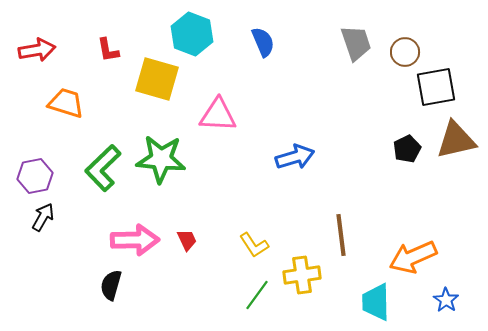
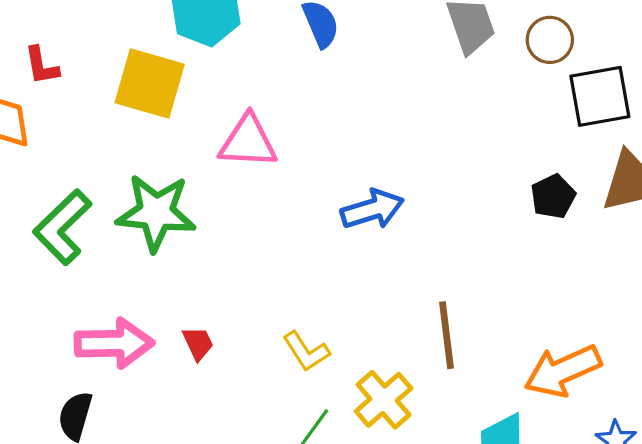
red L-shape: (108, 50) -> (41, 66), moved
yellow cross: (302, 275) -> (384, 400), turned -33

